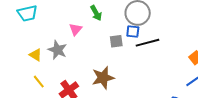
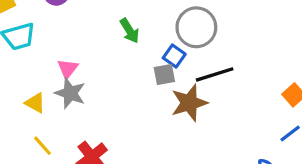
pink triangle: (76, 29) -> (68, 69), moved
blue square: (133, 31) -> (174, 56), moved, turned 32
brown star: (103, 78) -> (189, 103), moved

